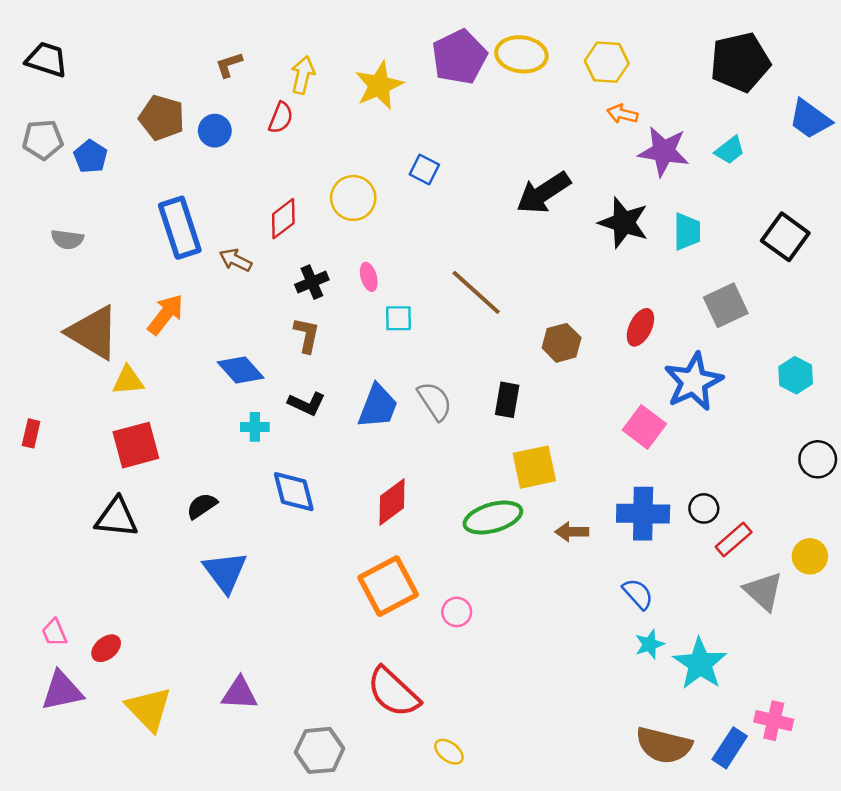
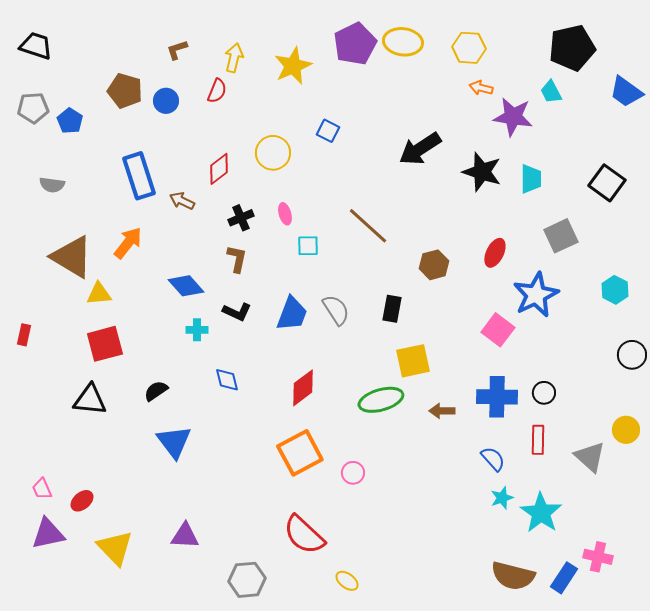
cyan trapezoid: (730, 150) -> (551, 92), moved, turned 100
blue diamond: (294, 492) -> (227, 380), size x0.7
red rectangle: (734, 540) -> (538, 440), moved, turned -48

